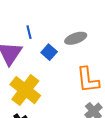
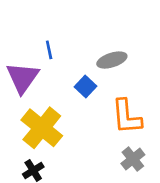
blue square: (49, 52) -> (86, 86), moved

